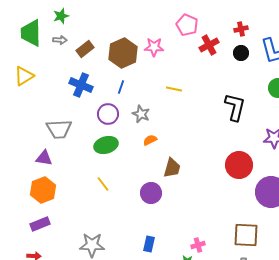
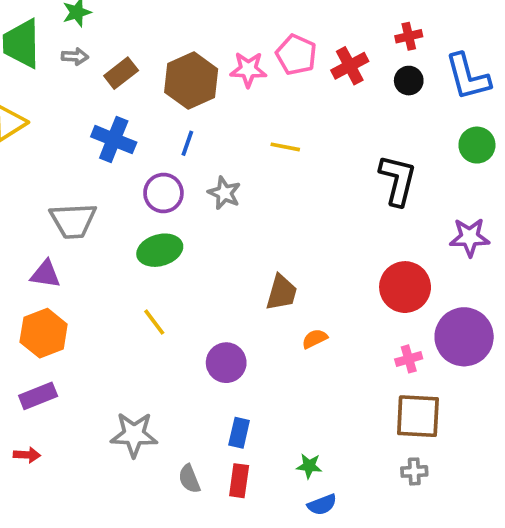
pink pentagon: (187, 25) -> (296, 55), moved
orange semicircle: (150, 140) -> (315, 339), moved
purple circle: (151, 193) -> (226, 363), moved
pink cross: (198, 245) -> (409, 359), moved

